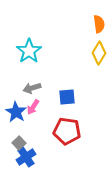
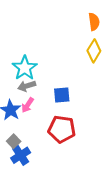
cyan star: (29, 51) -> (25, 68), moved

